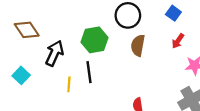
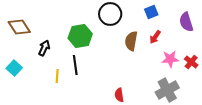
blue square: (173, 13) -> (151, 12), turned 32
brown semicircle: (138, 45) -> (131, 41), moved
black arrow: (54, 53) -> (44, 48), size x0.7

